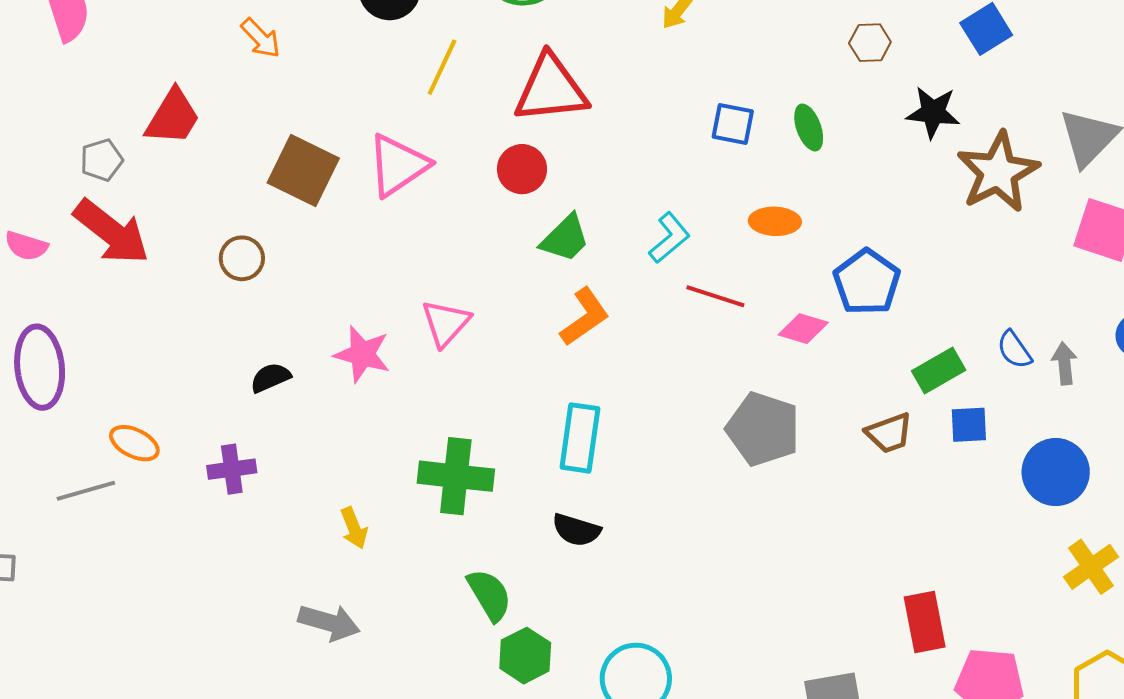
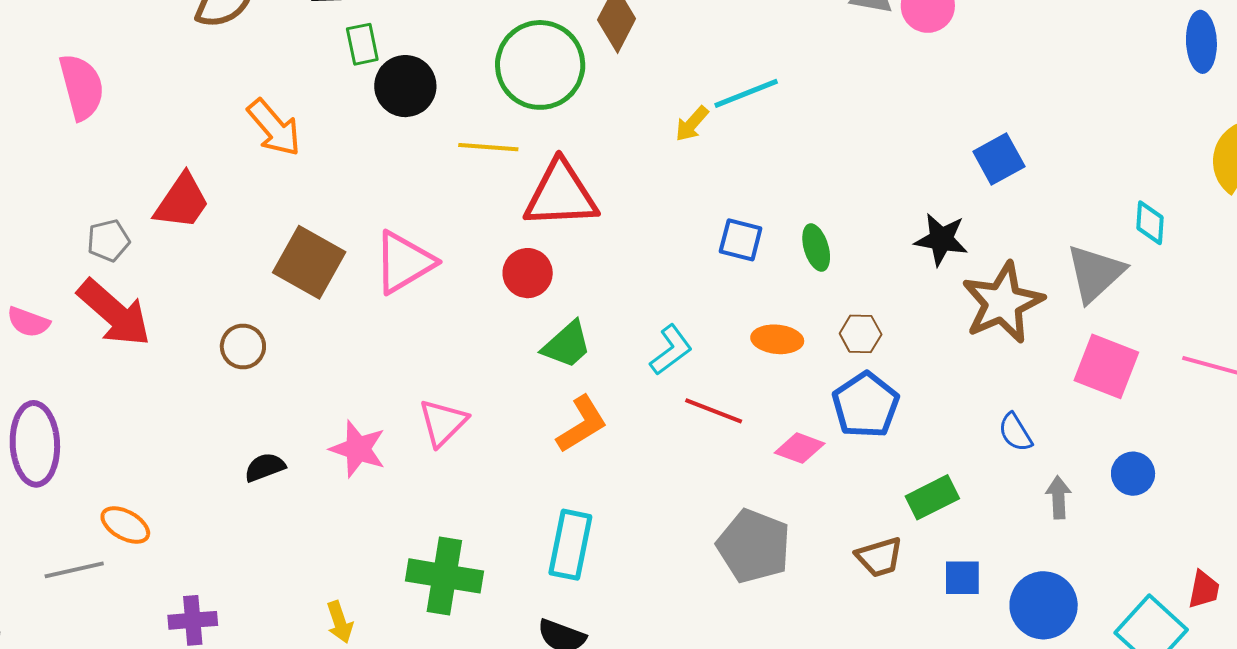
orange arrow: (261, 38) -> (274, 128), size x1.4
brown hexagon: (870, 43) -> (861, 334), moved
yellow line: (442, 67) -> (488, 147), moved, turned 66
blue semicircle: (1014, 350) -> (1015, 432), moved
blue square: (969, 425) -> (962, 578), moved
purple cross: (232, 469) -> (193, 620), moved

